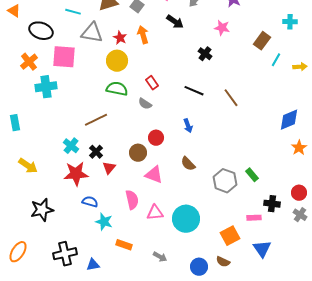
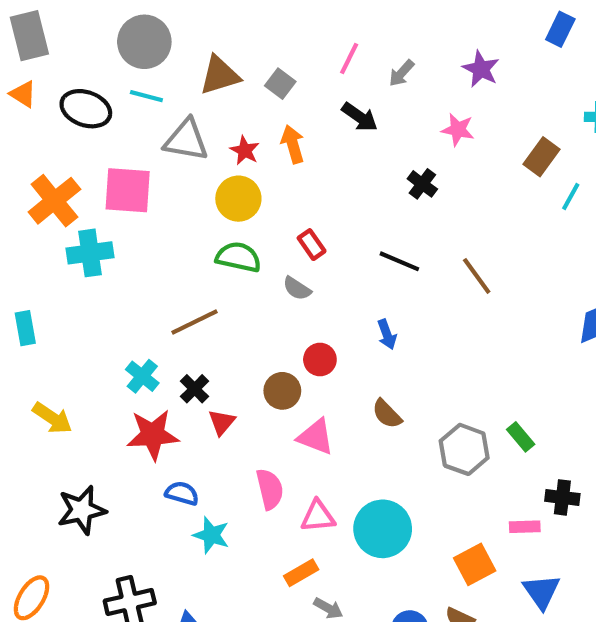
black ellipse: (41, 31) -> (86, 109), moved
orange cross: (29, 62) -> (54, 201), size x1.4
orange rectangle: (124, 245) -> (301, 573), moved, turned -49

